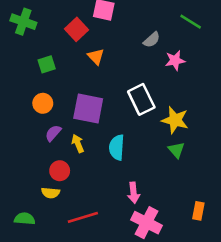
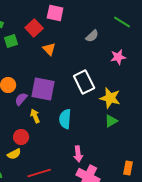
pink star: (175, 60) -> (118, 57), moved
green square: (47, 64) -> (11, 41), moved
purple semicircle: (53, 133) -> (21, 99), moved
green triangle: (176, 150) -> (111, 121), turned 40
yellow semicircle: (51, 193) -> (14, 154), turned -32

